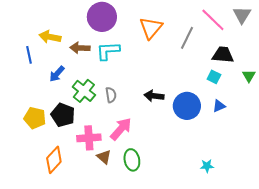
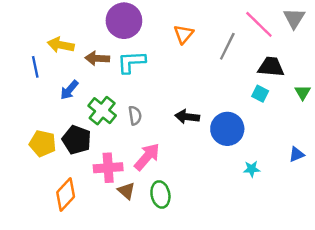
orange triangle: (151, 28) -> (184, 34), size x0.7
blue triangle: (219, 106) -> (297, 154), moved
cyan star: (207, 166) -> (252, 169), moved

